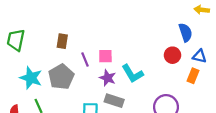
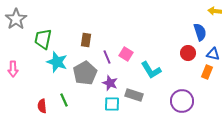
pink square: (105, 56) -> (126, 54), turned 32
cyan star: (31, 78) -> (57, 62), moved
purple star: (108, 78) -> (110, 83), moved

